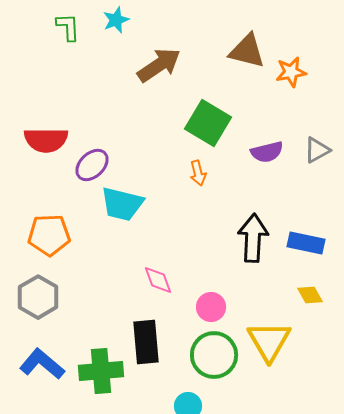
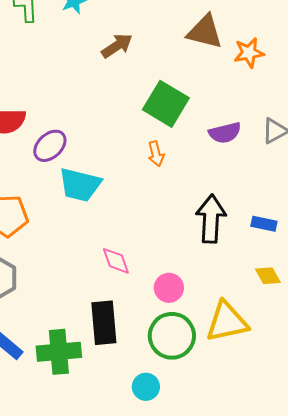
brown arrow: (159, 65) -> (117, 46), size x0.7
blue rectangle: (306, 243) -> (264, 224), size x0.7
yellow triangle: (269, 341) -> (227, 322), turned 48

